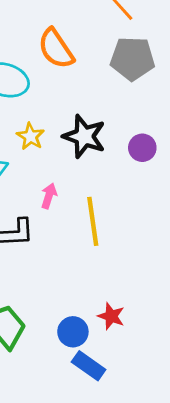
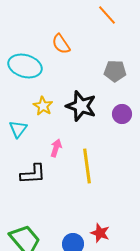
orange semicircle: (56, 49) -> (61, 44), size x0.7
gray pentagon: (132, 59) -> (115, 71), moved, size x0.7

